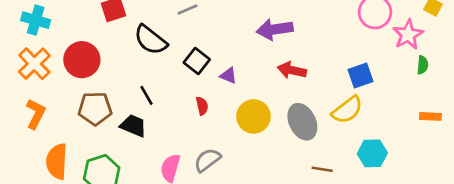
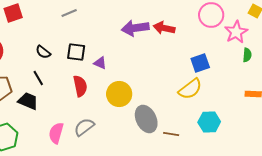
black semicircle: (151, 40) -> (43, 52), moved, size x0.6
black square: (197, 61) -> (76, 52), turned -30
red arrow: (292, 70) -> (164, 28), moved
red semicircle: (202, 106) -> (80, 86), size x1.5
gray ellipse: (302, 122) -> (146, 119), moved

